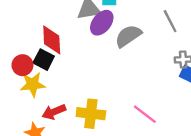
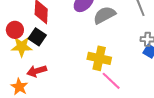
black square: (44, 60) -> (37, 37), moved
yellow cross: (91, 114) -> (99, 58), moved

